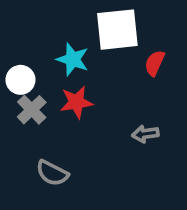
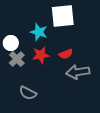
red semicircle: (155, 63) -> (66, 54), moved, turned -136
gray arrow: (145, 134) -> (78, 72), size x1.6

